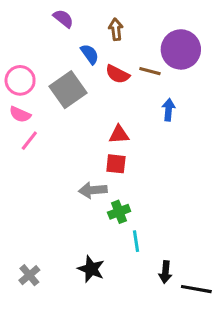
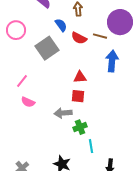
pink circle: (20, 80) -> (16, 30), moved
blue arrow: (168, 110) -> (112, 61), size x1.5
pink semicircle: (20, 114) -> (28, 102), moved

